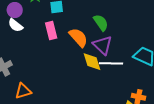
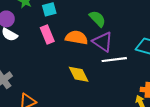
orange semicircle: (78, 37) -> (77, 38), turned -30
yellow diamond: (92, 62) -> (79, 74), moved

